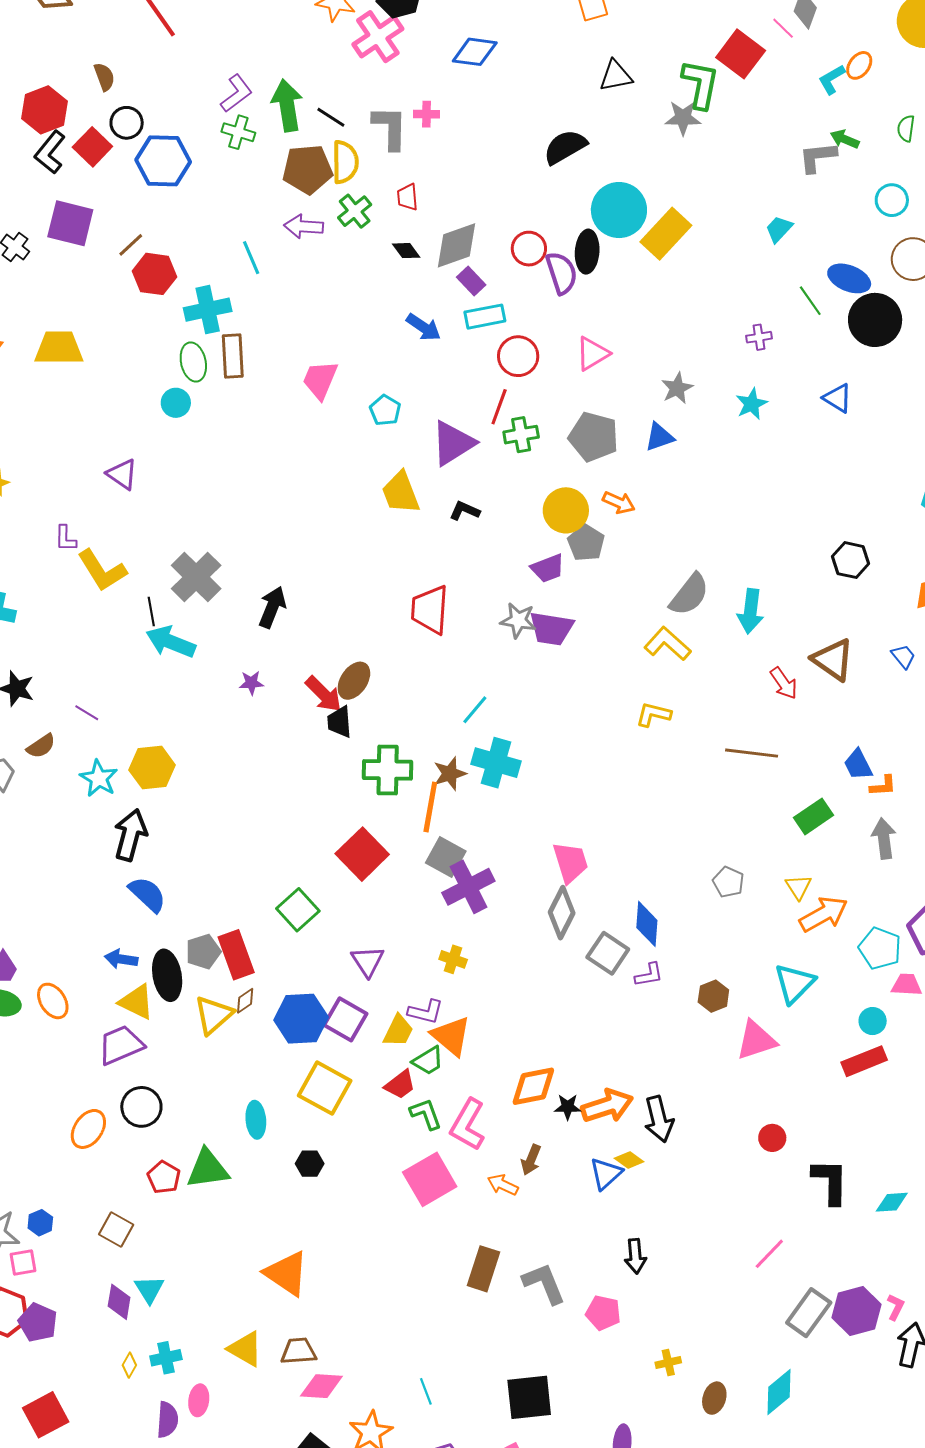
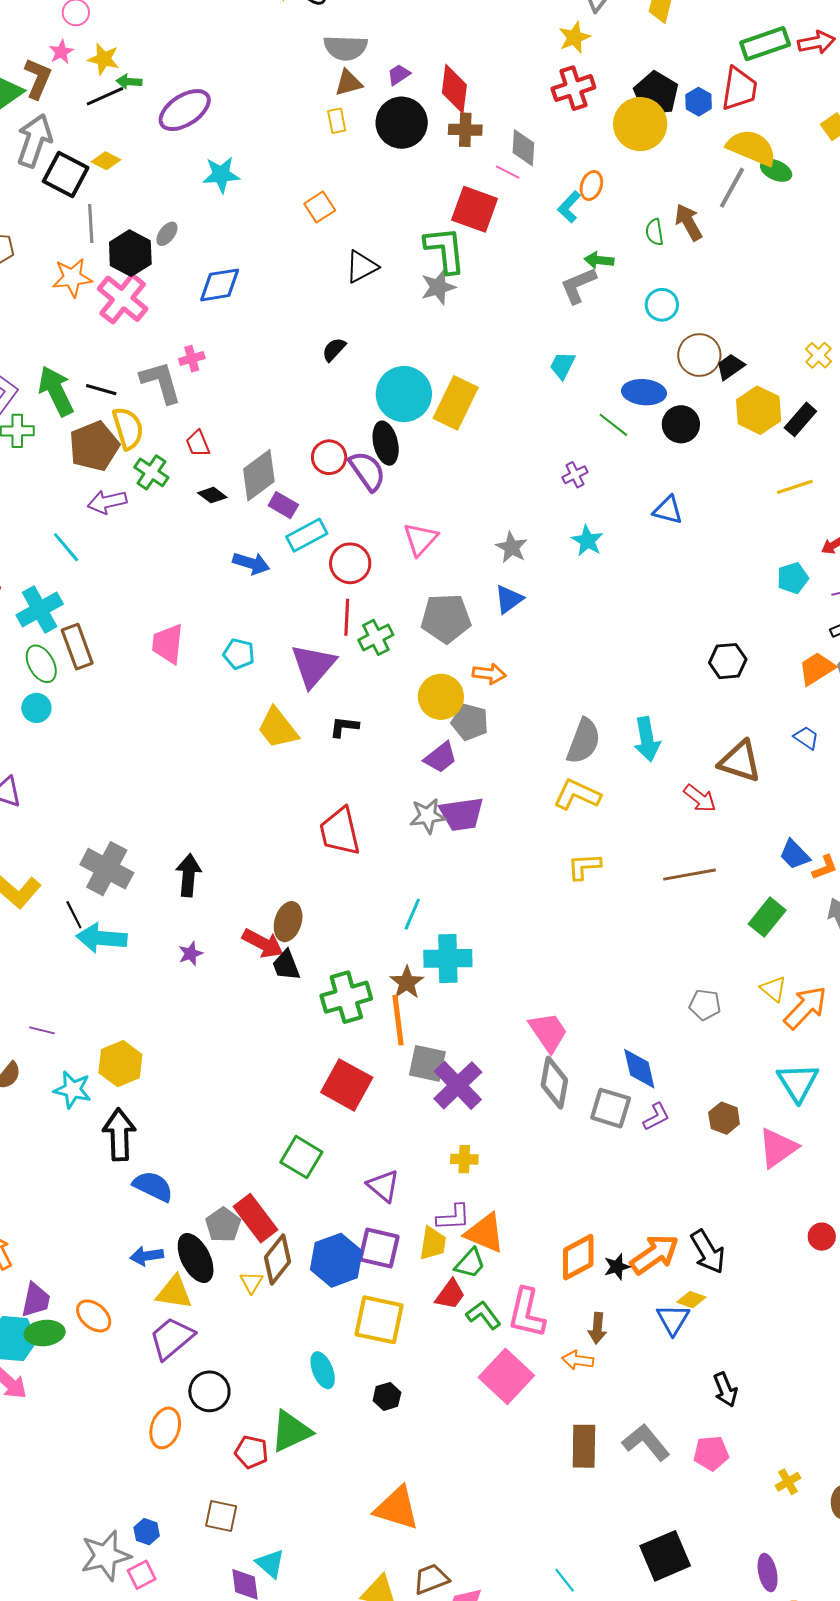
black semicircle: (565, 147) -> (334, 349), size x0.6
black circle: (875, 320) -> (681, 424), size x0.7
brown diamond: (245, 1001) -> (278, 1259), size x1.8
yellow triangle: (214, 1015) -> (252, 1282), size x0.6

